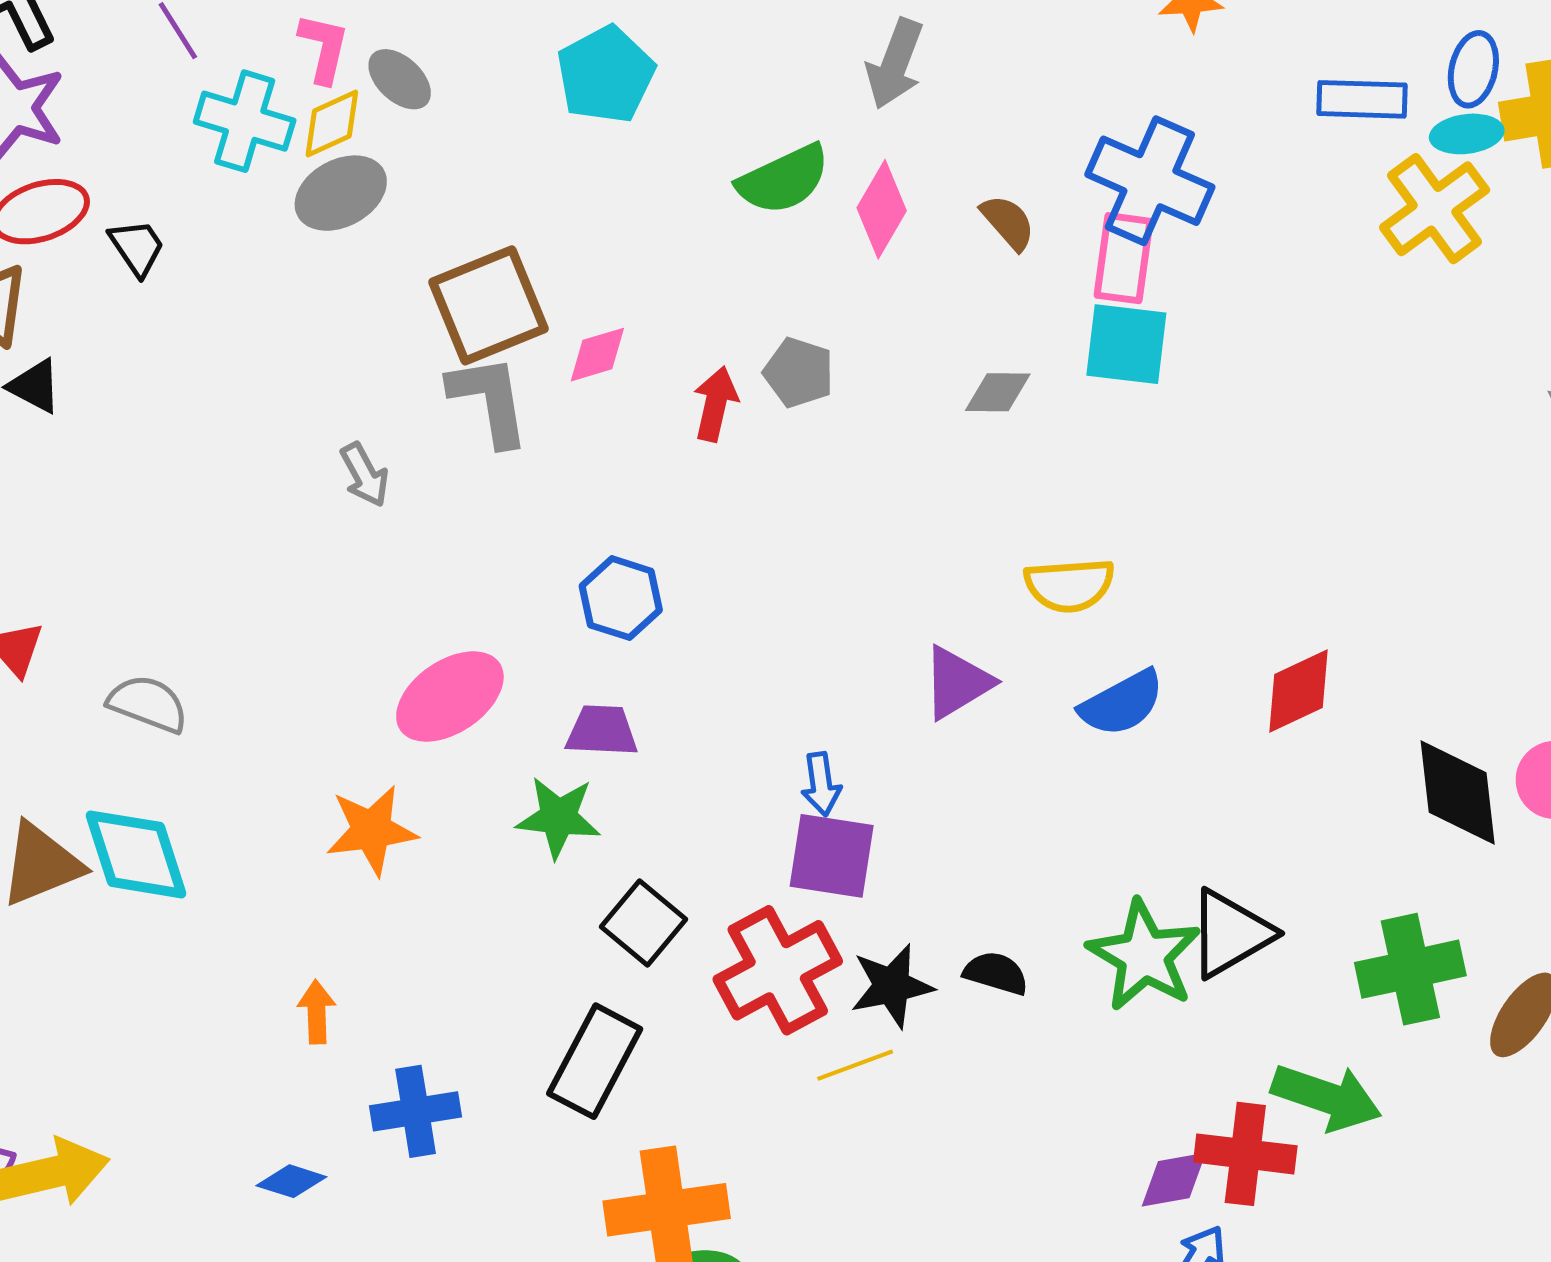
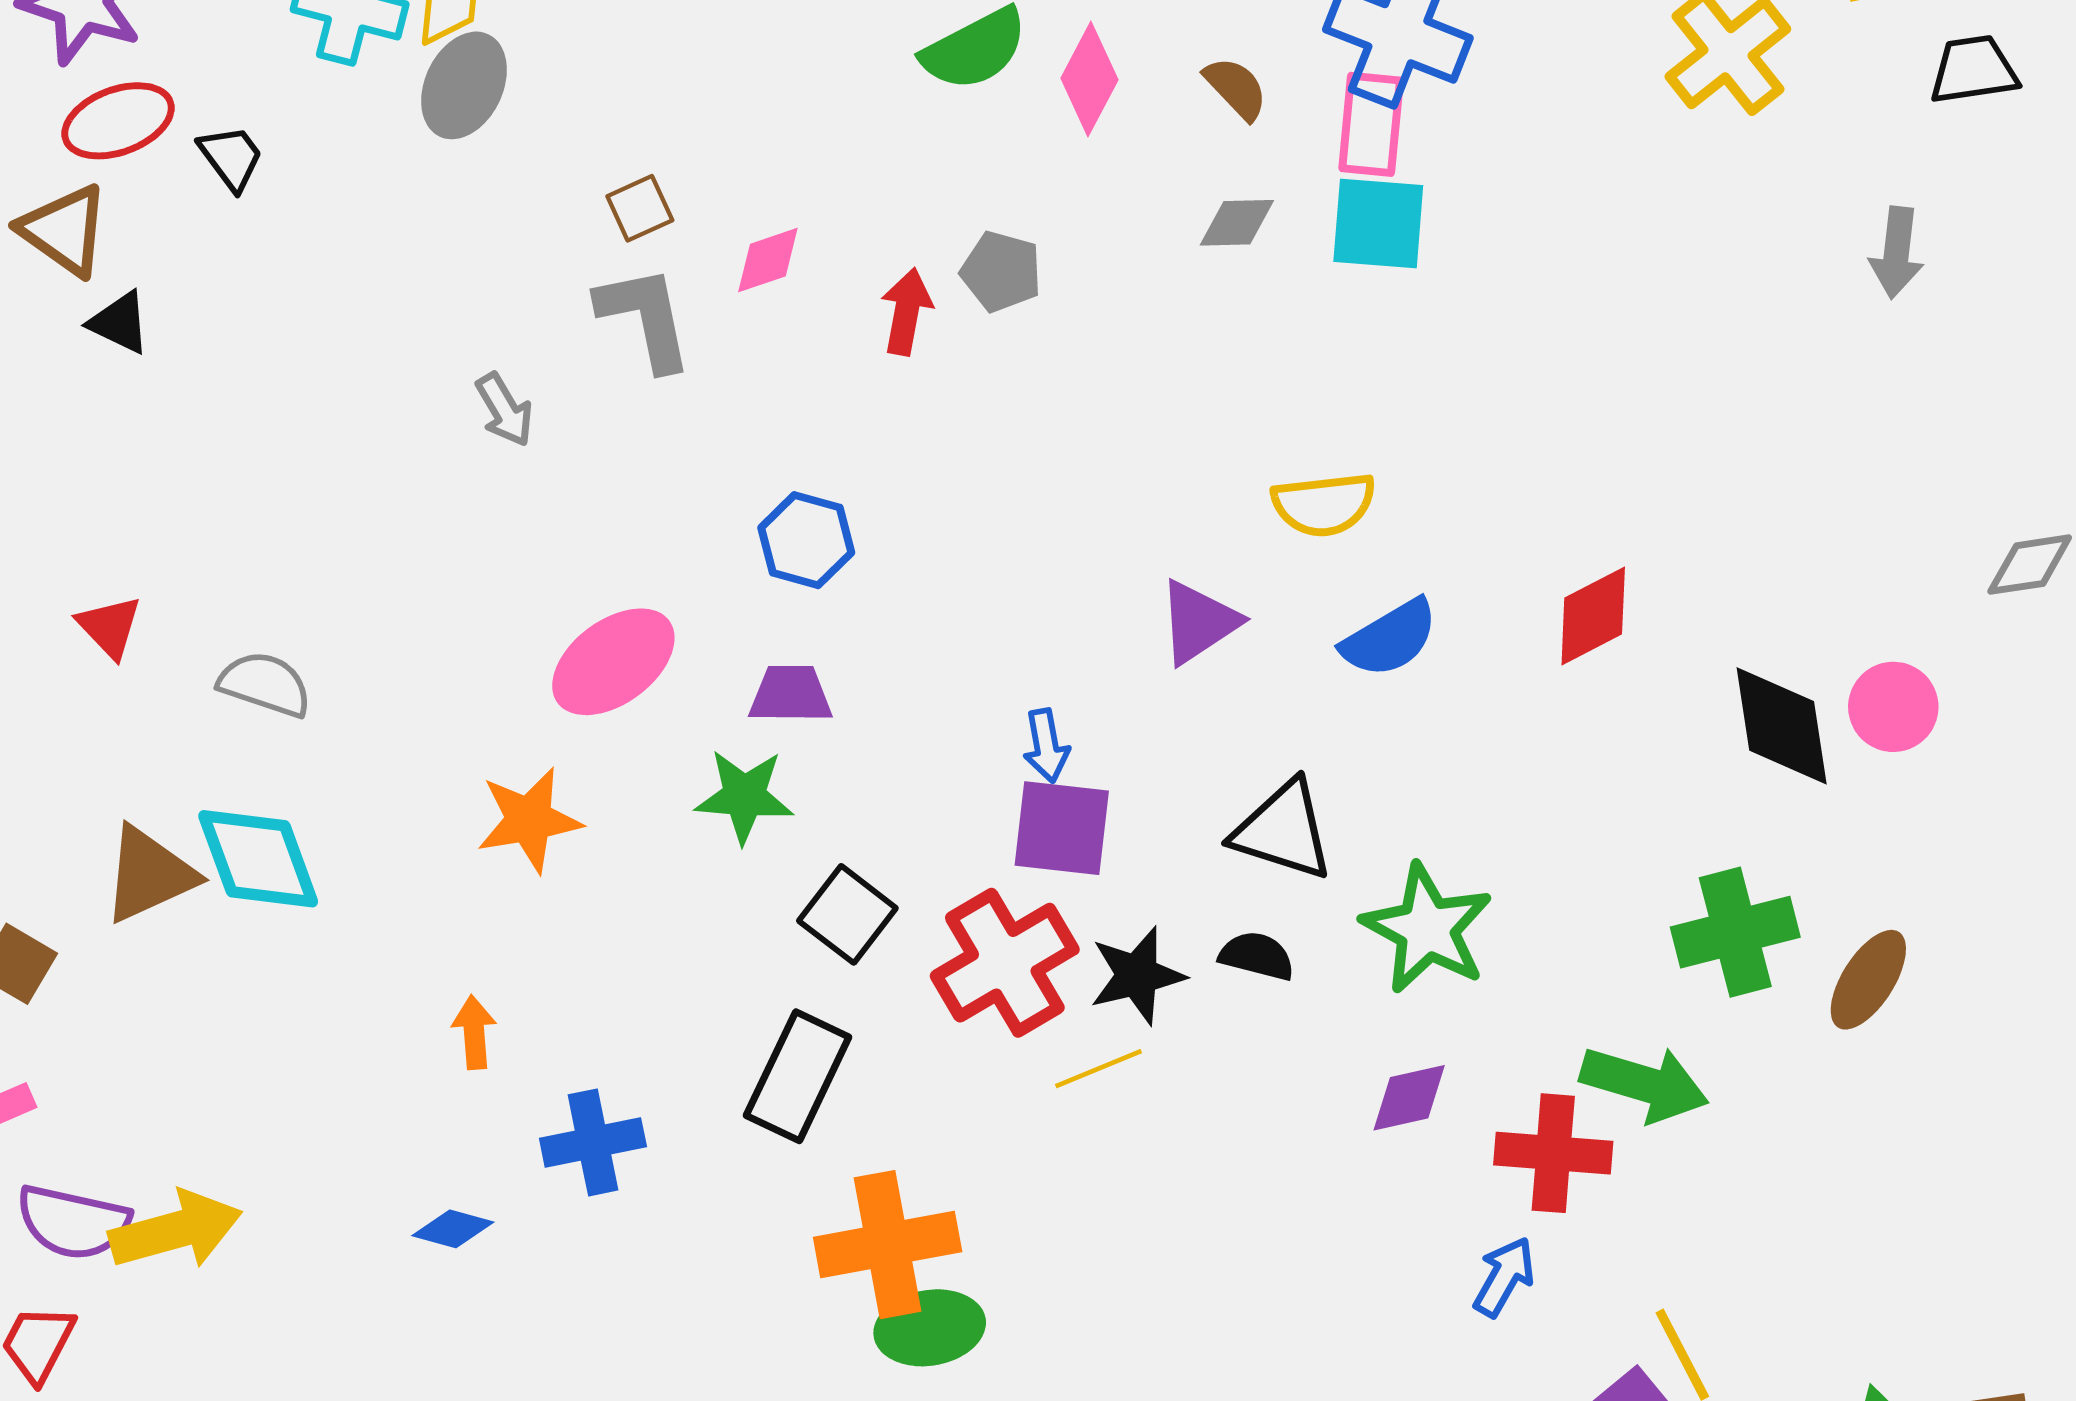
gray ellipse: (341, 193) -> (464, 85), turned -34
brown square: (488, 305) -> (640, 208), size x0.5
gray diamond: (998, 392) -> (1237, 223), moved
black triangle: (1230, 934) -> (1283, 830), moved, turned 50
purple diamond: (1174, 1180) -> (1409, 1098), moved

